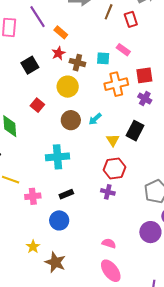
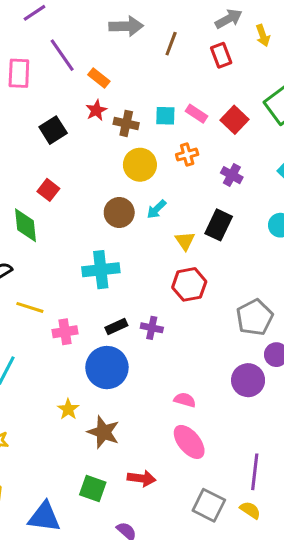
red rectangle: (131, 19) -> (221, 55), moved
pink rectangle: (123, 50) -> (196, 114), moved
red square: (144, 75) -> (235, 120), moved, turned -36
orange cross: (116, 84) -> (187, 155), size x0.6
yellow circle: (68, 87) -> (140, 165), moved
red square: (37, 105) -> (48, 190), moved
purple cross: (108, 192) -> (152, 328), moved
blue circle: (59, 220) -> (107, 368), size x1.4

